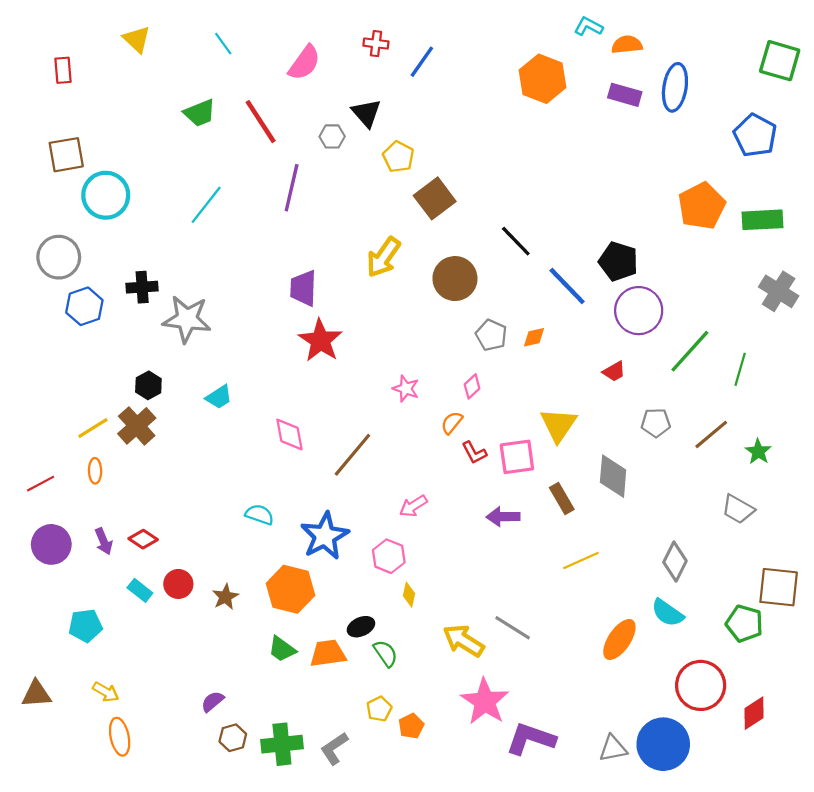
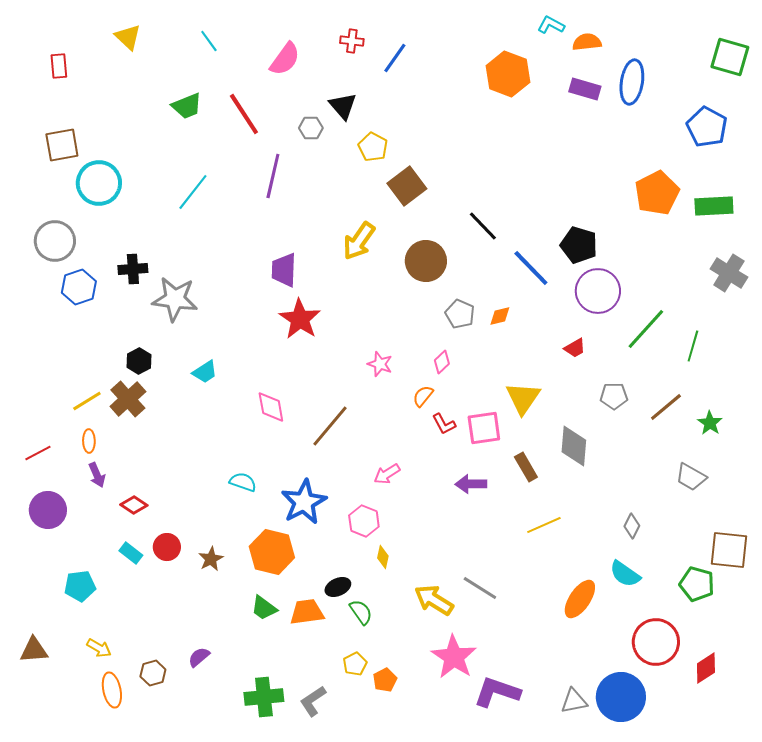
purple arrow: (104, 541) -> (97, 475), moved
gray diamond: (675, 562) -> (632, 526), size x0.7
brown hexagon: (233, 738) -> (153, 673), moved

